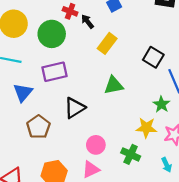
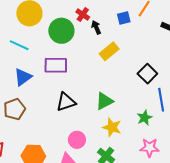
green triangle: (114, 85) -> (104, 101), moved, turned -30
brown pentagon: (38, 127) -> (15, 109), moved
yellow star: (146, 128) -> (112, 127), moved

